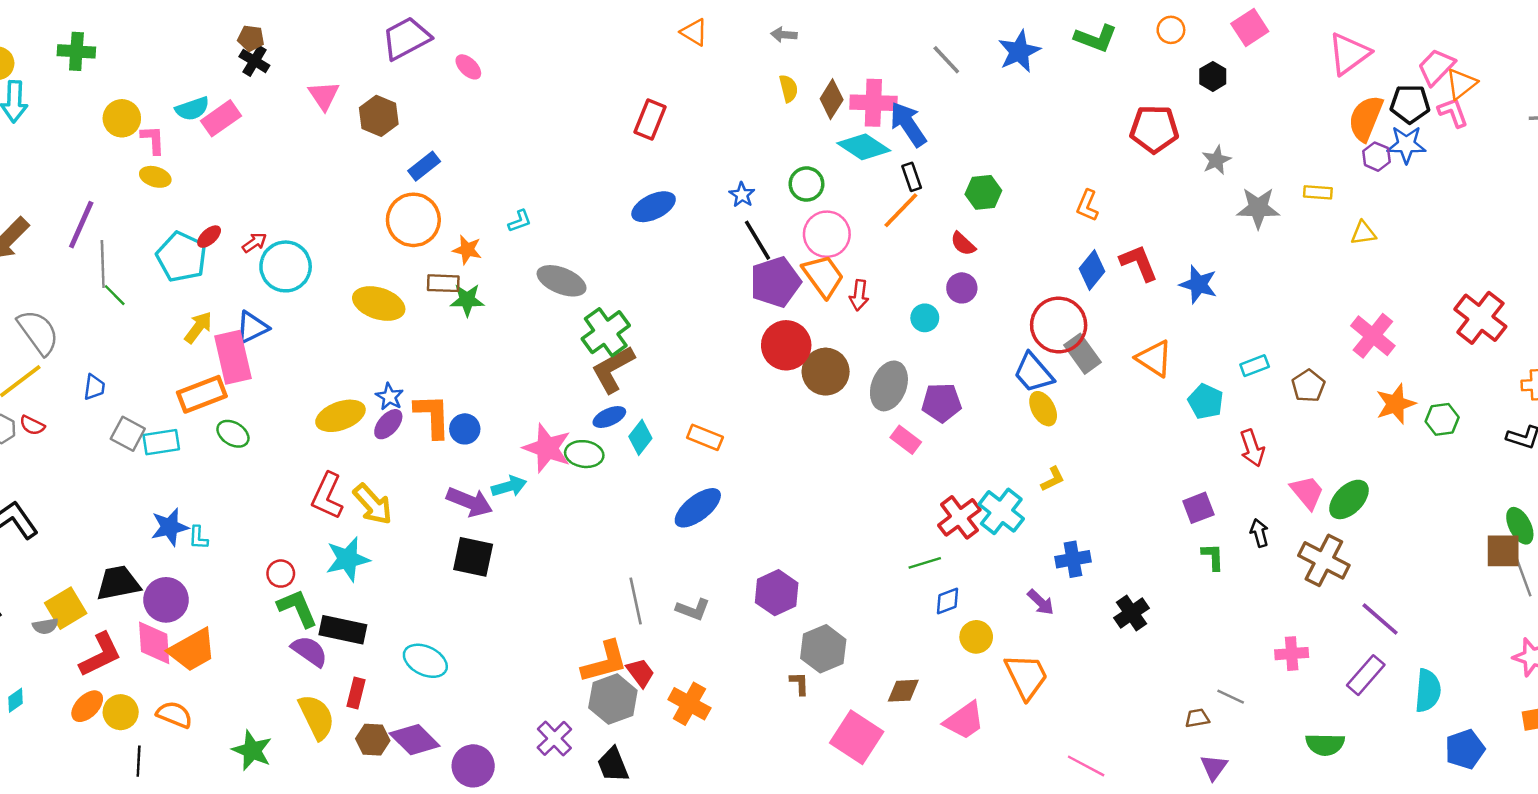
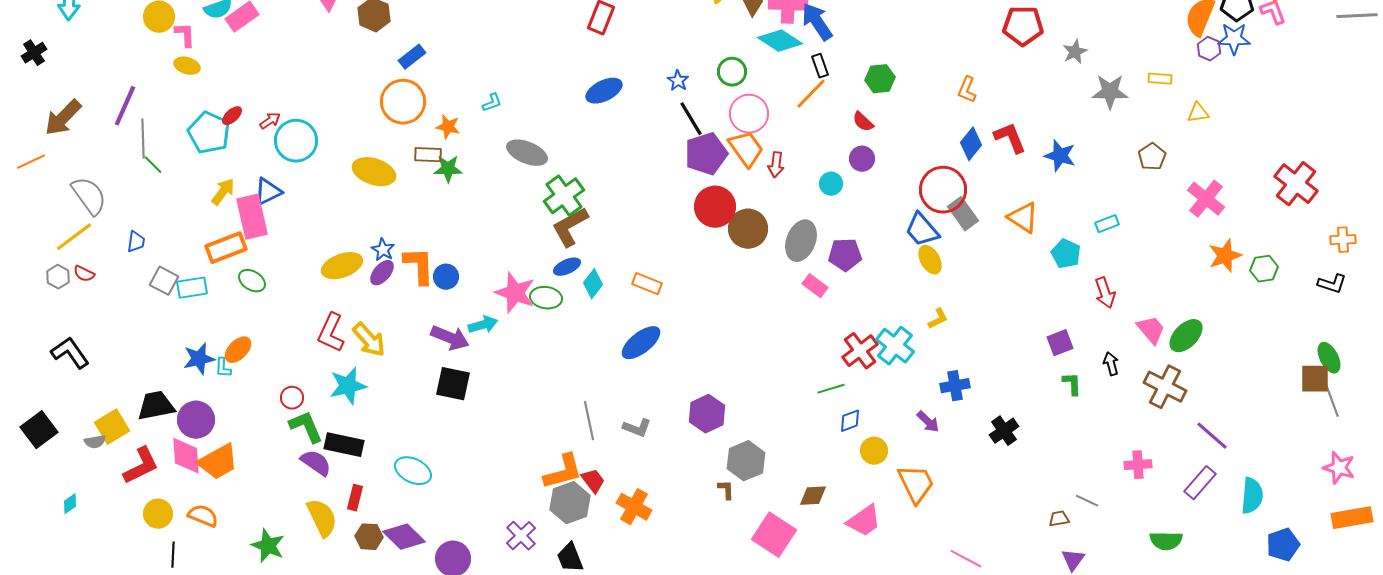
brown pentagon: (1308, 386) -> (1152, 157), moved
orange ellipse: (87, 706) -> (238, 350), moved

